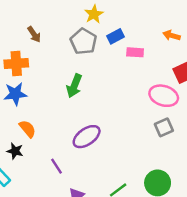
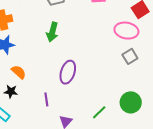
purple ellipse: (87, 137) -> (68, 72), turned -30
purple line: (57, 166) -> (46, 99), turned 32

